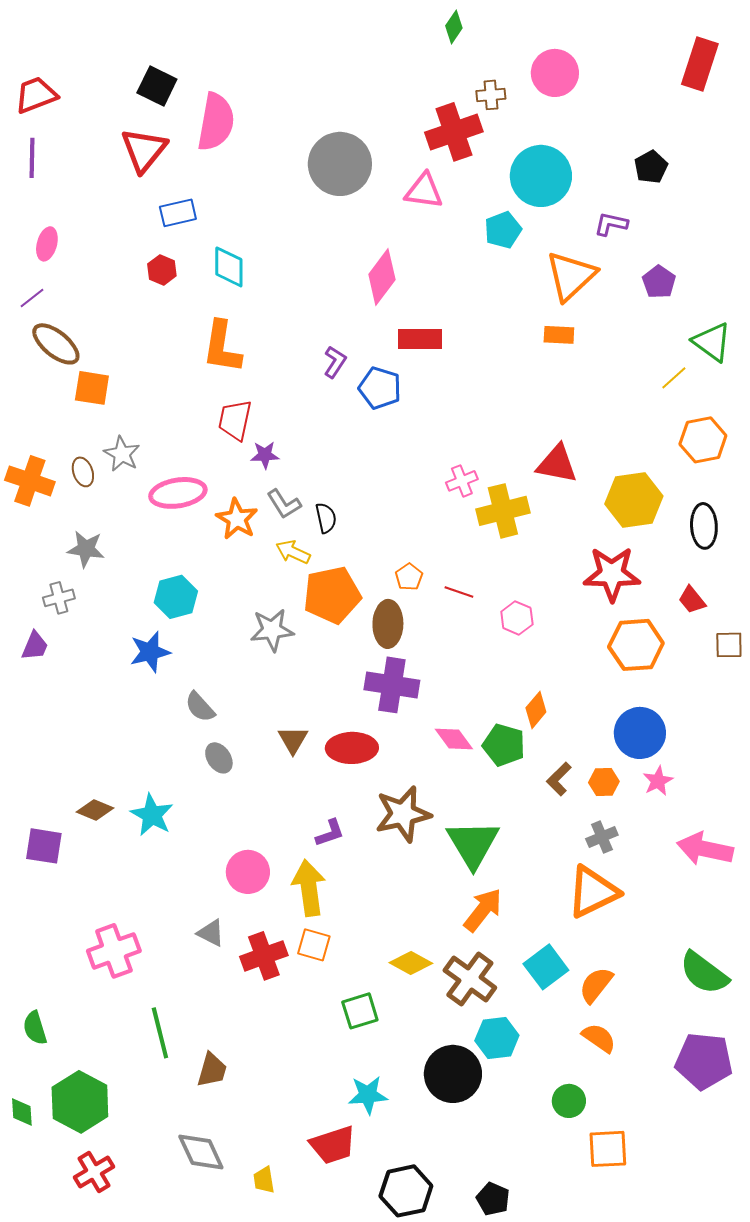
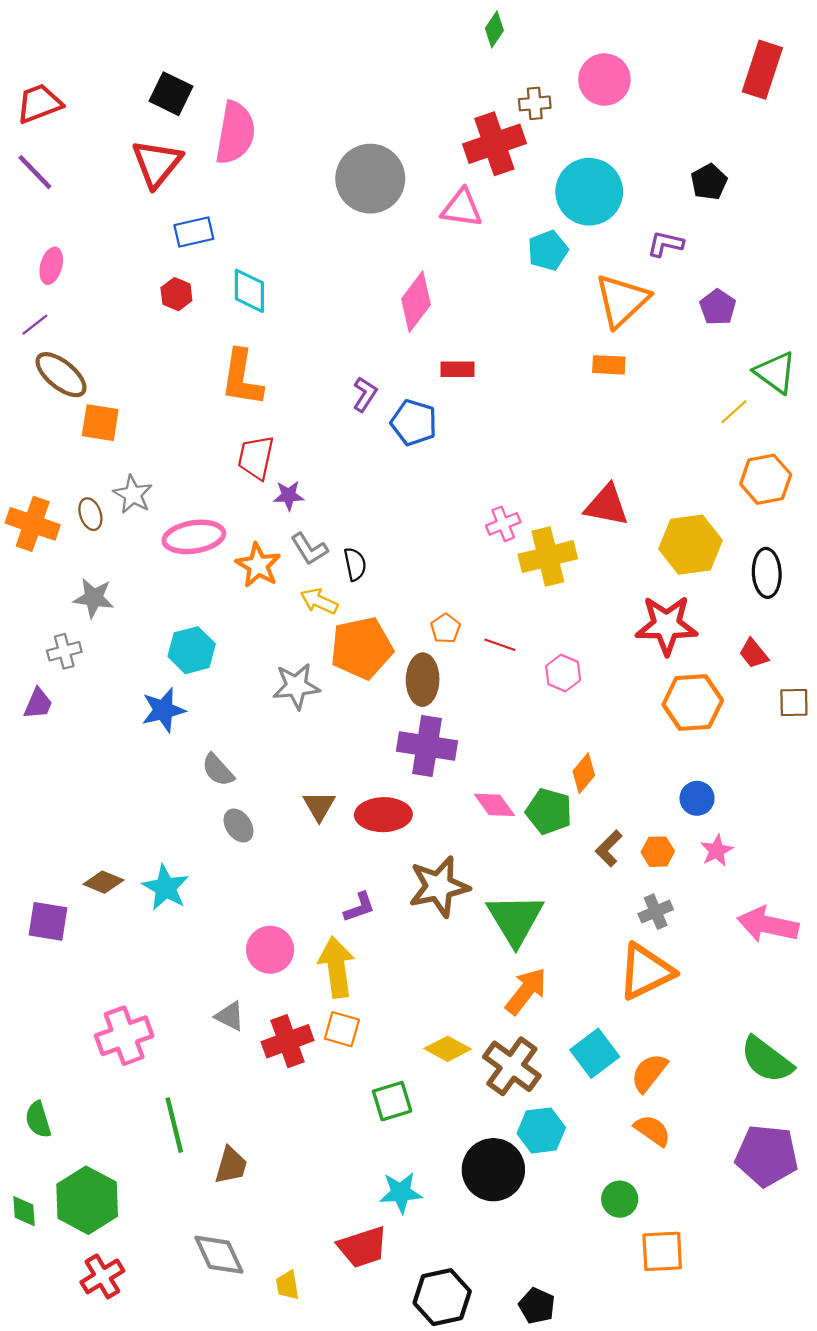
purple line: (32, 158) -> (35, 172), turned -45
red rectangle: (420, 339) -> (457, 369), size x0.7
blue circle: (640, 733) -> (697, 798), size x0.6

